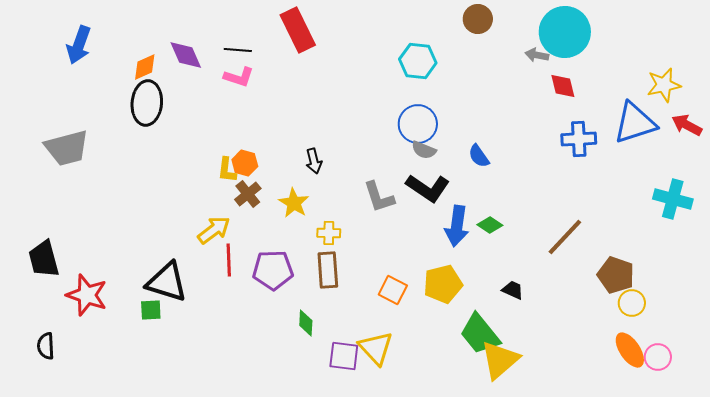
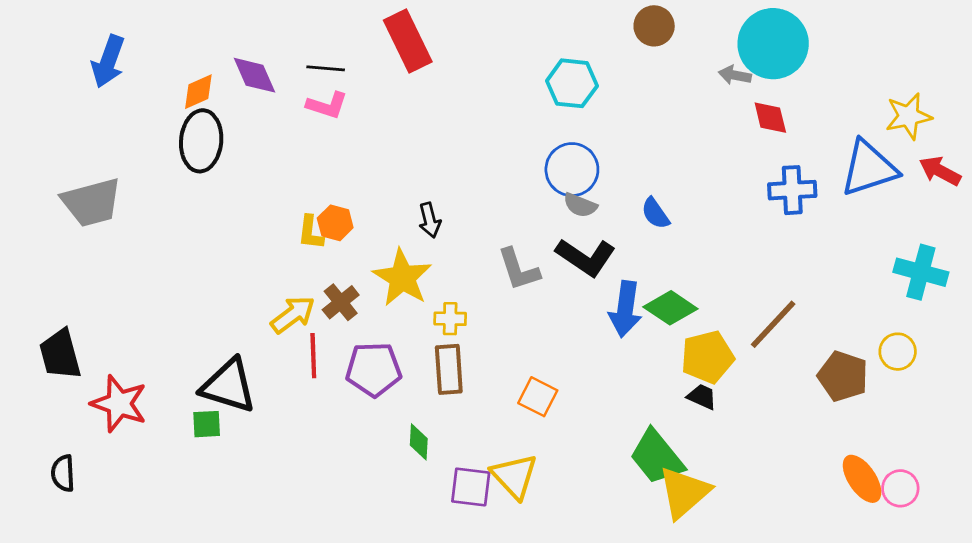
brown cross: (248, 194) -> (341, 302), moved
yellow star: (294, 203) -> (402, 278), size x1.4
green diamond: (490, 225) -> (670, 308), size x1.5
yellow pentagon: (443, 284) -> (707, 357), moved
yellow circle: (632, 303) -> (898, 352), moved

